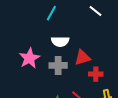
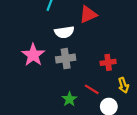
red triangle: (83, 58) -> (88, 14), moved

